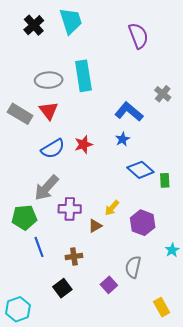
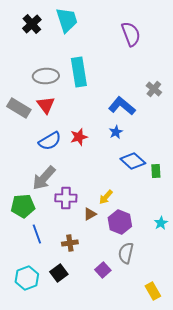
purple hexagon: (143, 223) -> (120, 222), moved
cyan star: (172, 250) -> (161, 223), moved
cyan hexagon: (18, 309) -> (27, 278), moved

